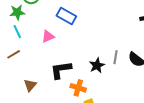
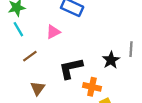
brown line: (14, 54) -> (30, 56), moved

